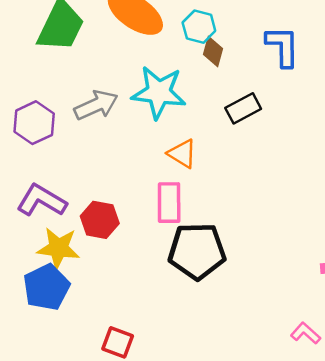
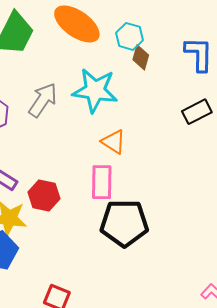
gray arrow: (96, 105) -> (43, 100), turned -33
black rectangle: (243, 108) -> (197, 112), moved

